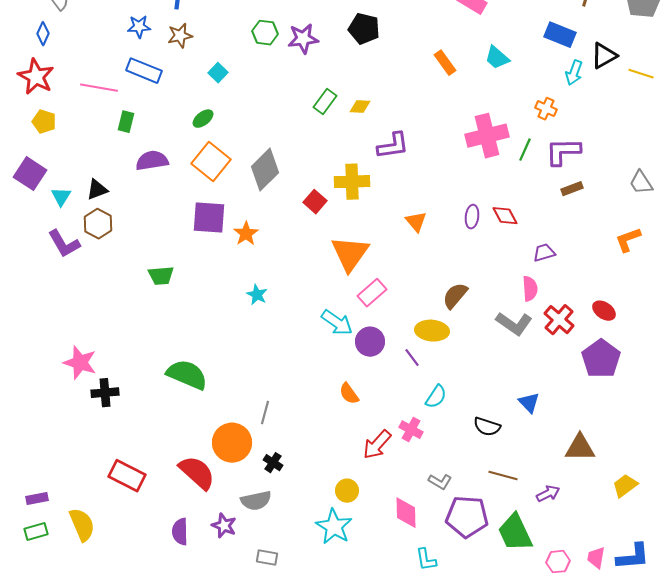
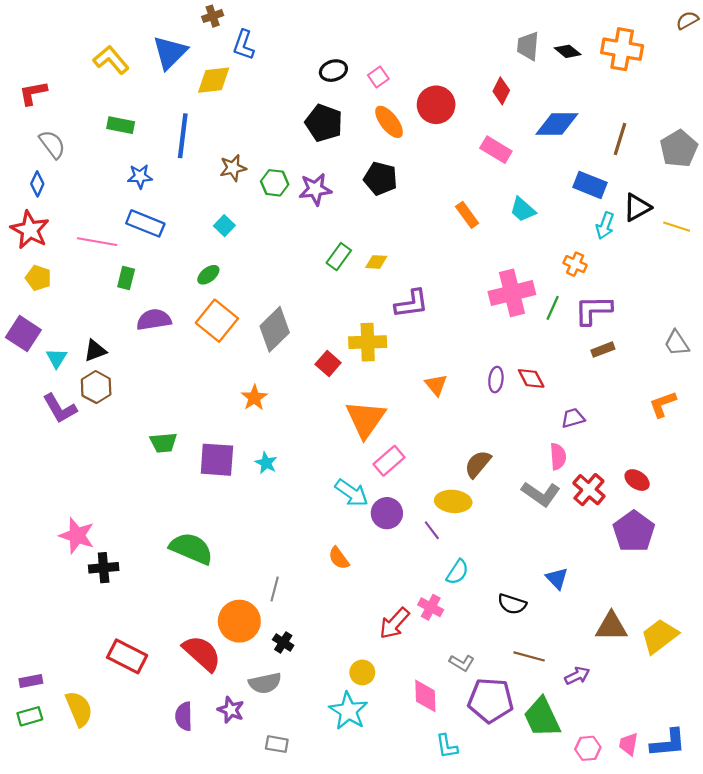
brown star: (180, 36) -> (233, 168), moved
purple square: (209, 218) -> (217, 460), moved
orange semicircle: (349, 394) -> (339, 558), moved
yellow trapezoid: (625, 486) -> (660, 636), moved, size x1.4

